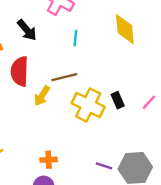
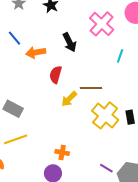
cyan line: (75, 38) -> (120, 56), moved
red semicircle: (20, 71) -> (56, 75), size x0.7

